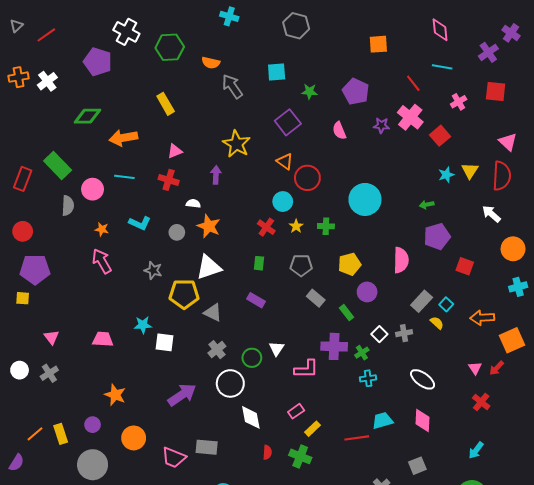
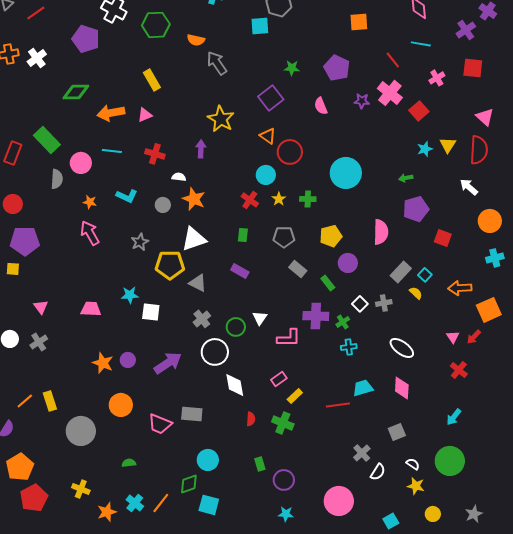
cyan square: (277, 72) -> (260, 26), moved
pink triangle: (175, 151) -> (145, 115), moved
gray star: (153, 270) -> (140, 242), turned 30
purple circle: (93, 425) -> (128, 360), moved

